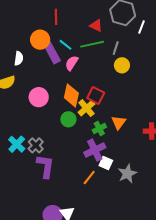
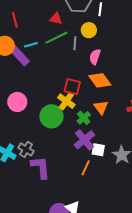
cyan line: (66, 45) -> (31, 45), turned -40
gray line: (116, 48) -> (75, 43), moved
pink semicircle: (72, 63) -> (95, 57), moved
yellow circle: (122, 65) -> (89, 30), moved
orange diamond: (71, 95) -> (100, 80), moved, turned -35
green circle: (68, 119) -> (51, 116), size x1.5

